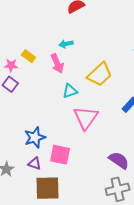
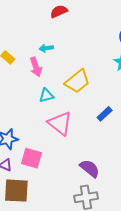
pink triangle: (86, 118) -> (60, 123), turned -32

